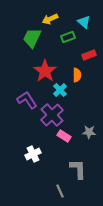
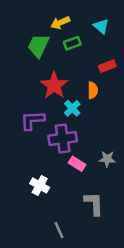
green rectangle: (68, 37) -> (72, 43), moved
purple L-shape: (27, 100) -> (32, 120), turned -60
purple cross: (52, 115) -> (63, 138), turned 35
white cross: (33, 154) -> (40, 185), turned -35
gray line: (60, 191) -> (59, 230), moved

